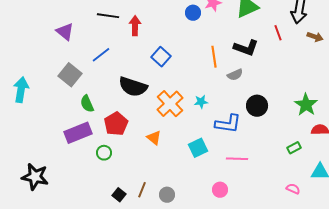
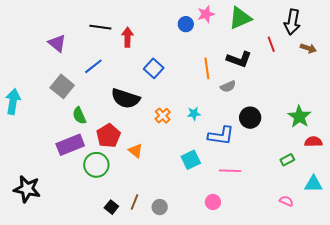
orange cross: (170, 104) -> (163, 116), size x0.6
orange triangle: (154, 138) -> (136, 151), moved
green circle: (104, 153) -> (96, 165), size x1.6

